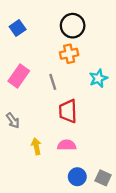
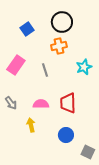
blue square: (18, 28) -> (27, 29), moved
red trapezoid: (68, 111) -> (68, 103), moved
pink semicircle: (67, 145) -> (41, 104), moved
blue circle: (77, 177) -> (66, 135), moved

